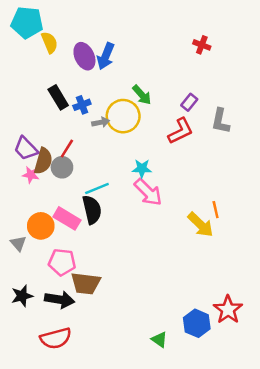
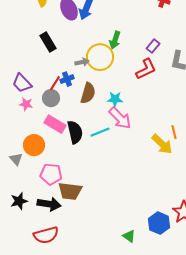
green arrow: (142, 95) -> (115, 40), turned 60
blue cross: (82, 105) -> (67, 79), moved
brown semicircle: (43, 161) -> (88, 93), moved
cyan line: (97, 188) -> (100, 132), moved
pink rectangle: (67, 218) -> (55, 124), moved

